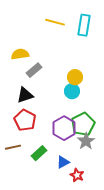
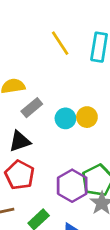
yellow line: (55, 22) -> (60, 43), turned 42
cyan circle: (72, 91) -> (65, 118), moved

